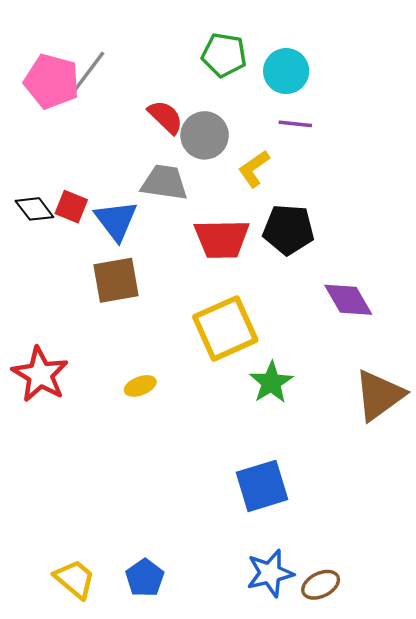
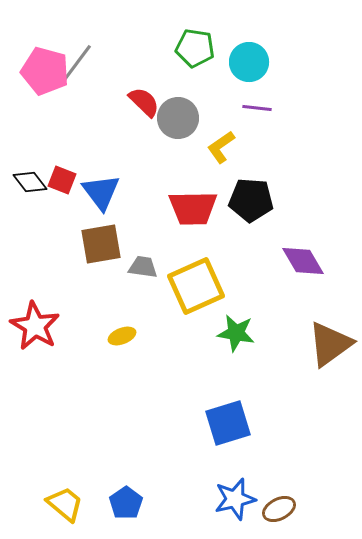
gray trapezoid: (164, 183) -> (143, 267), moved, size x0.7
green star: (271, 382) -> (236, 333), turned -30

